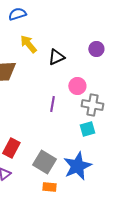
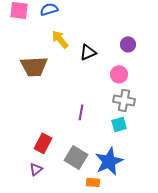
pink circle: (77, 86) -> (119, 74), moved
purple line: (52, 104) -> (81, 112), moved
orange rectangle: (49, 187) -> (93, 182), moved

